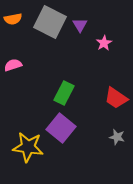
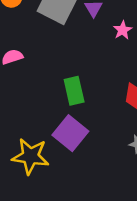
green rectangle: (64, 93) -> (74, 91), turned -40

